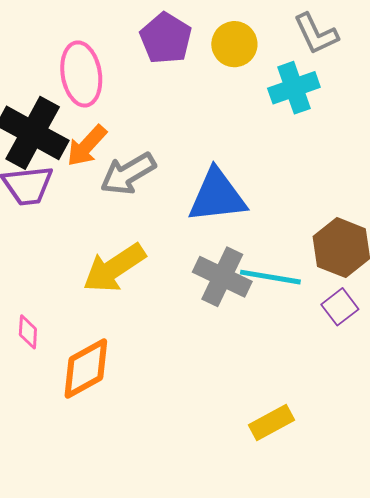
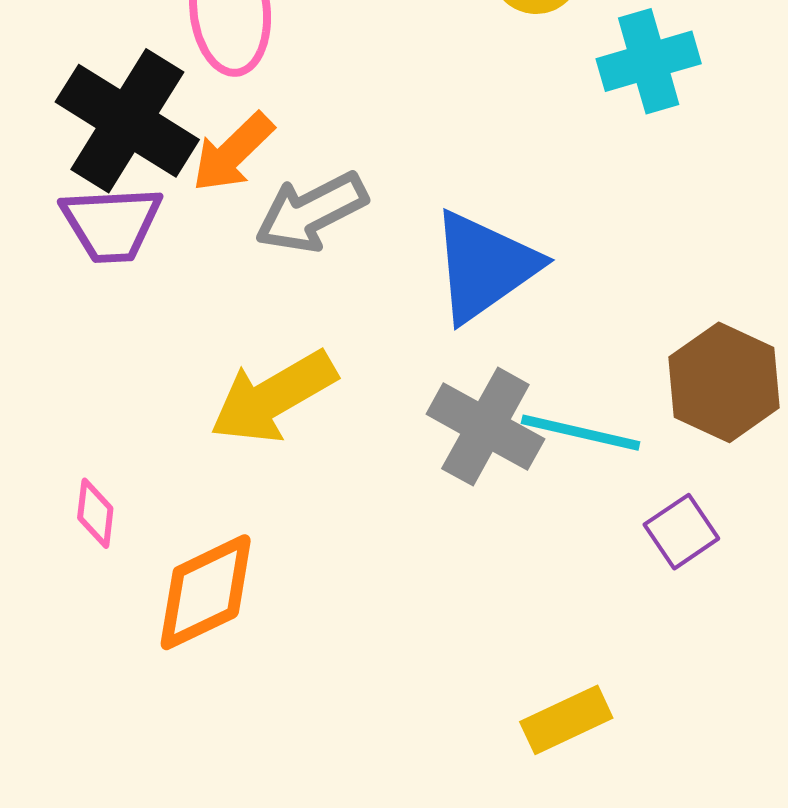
blue triangle: (217, 196) -> (484, 266), turned -32
purple square: (340, 307) -> (681, 532), moved

